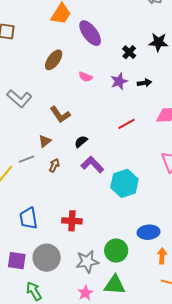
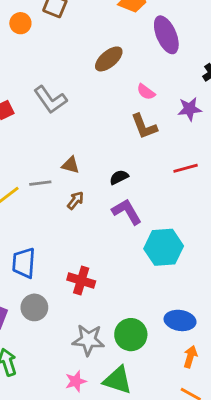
brown L-shape: (60, 115) -> (144, 126), moved
brown triangle: (45, 141) -> (71, 165), turned 40
gray circle: (47, 258) -> (34, 307), moved, size x0.7

